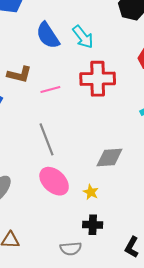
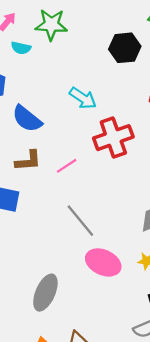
blue semicircle: (48, 35) -> (27, 119), moved

